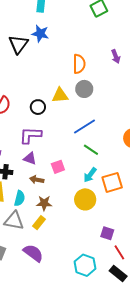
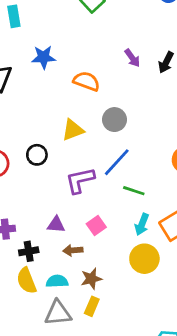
blue star: (40, 34) -> (44, 57), moved
orange semicircle: (79, 64) -> (87, 81), turned -54
gray circle: (84, 89) -> (114, 120), moved
black circle: (38, 107) -> (37, 155), moved
purple L-shape: (30, 135) -> (80, 180), moved
cyan semicircle: (20, 198) -> (57, 281), turned -91

